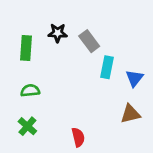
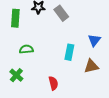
cyan rectangle: (107, 67) -> (69, 52), moved
green semicircle: (30, 91) -> (26, 49), moved

